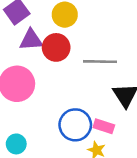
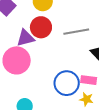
purple triangle: (31, 40) -> (25, 38), moved

